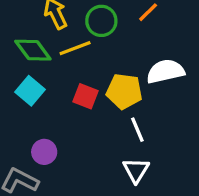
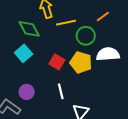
green circle: (101, 21) -> (86, 36), moved
yellow line: (75, 48) -> (66, 23), moved
white line: (137, 130) -> (61, 91), moved

